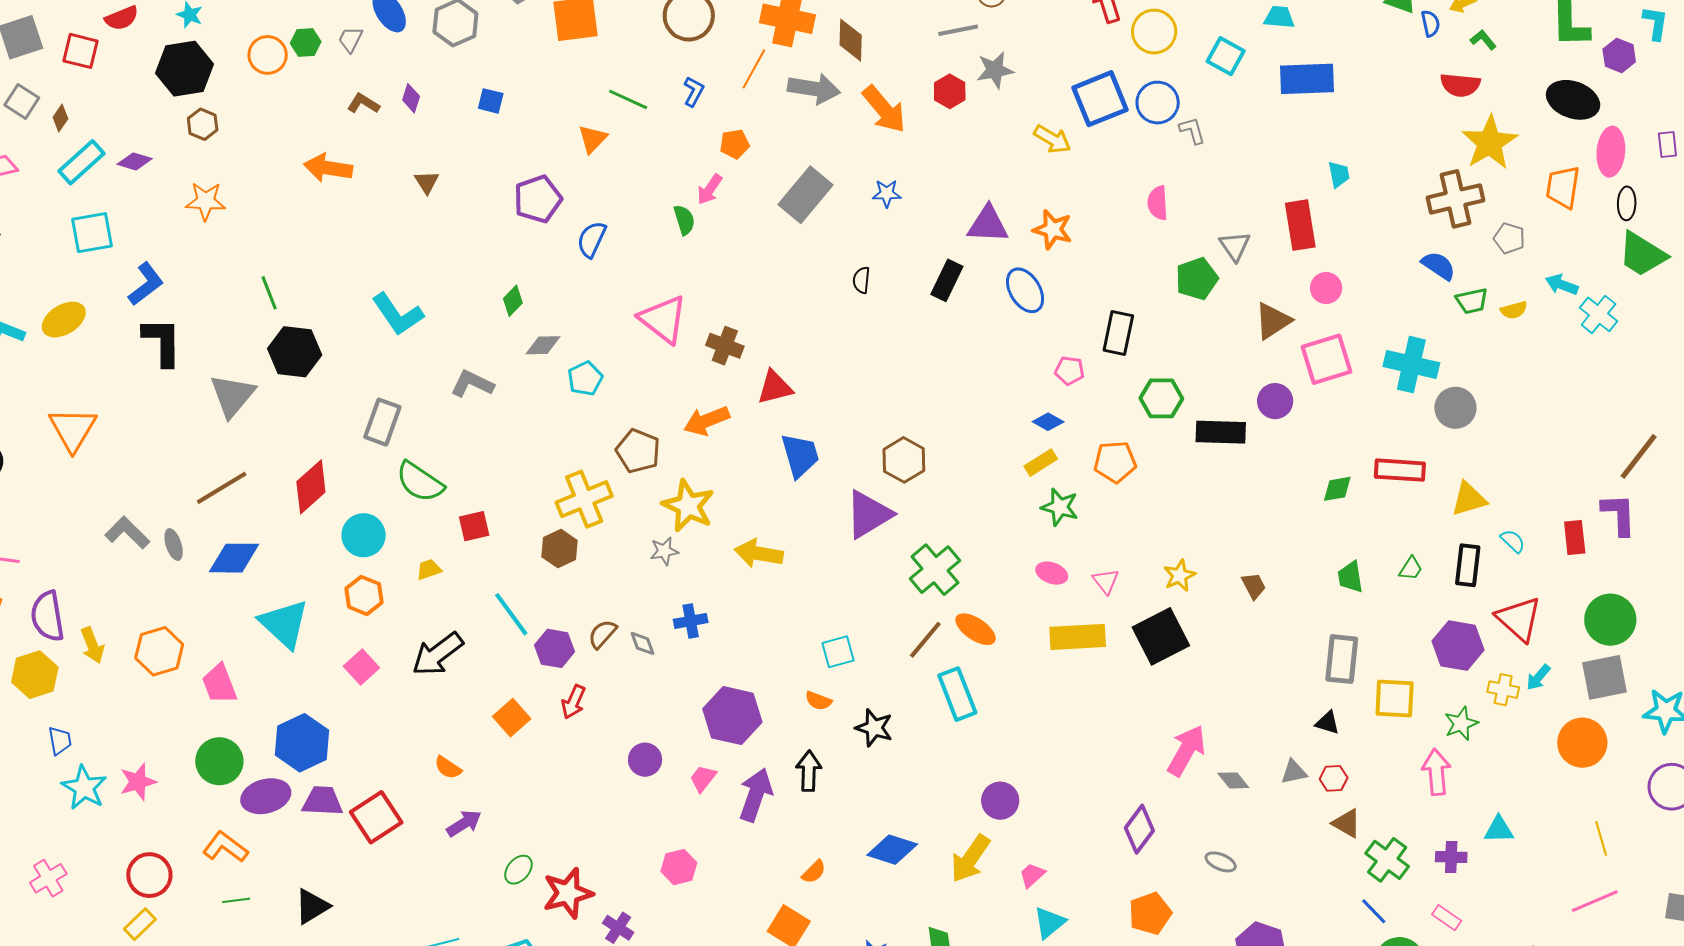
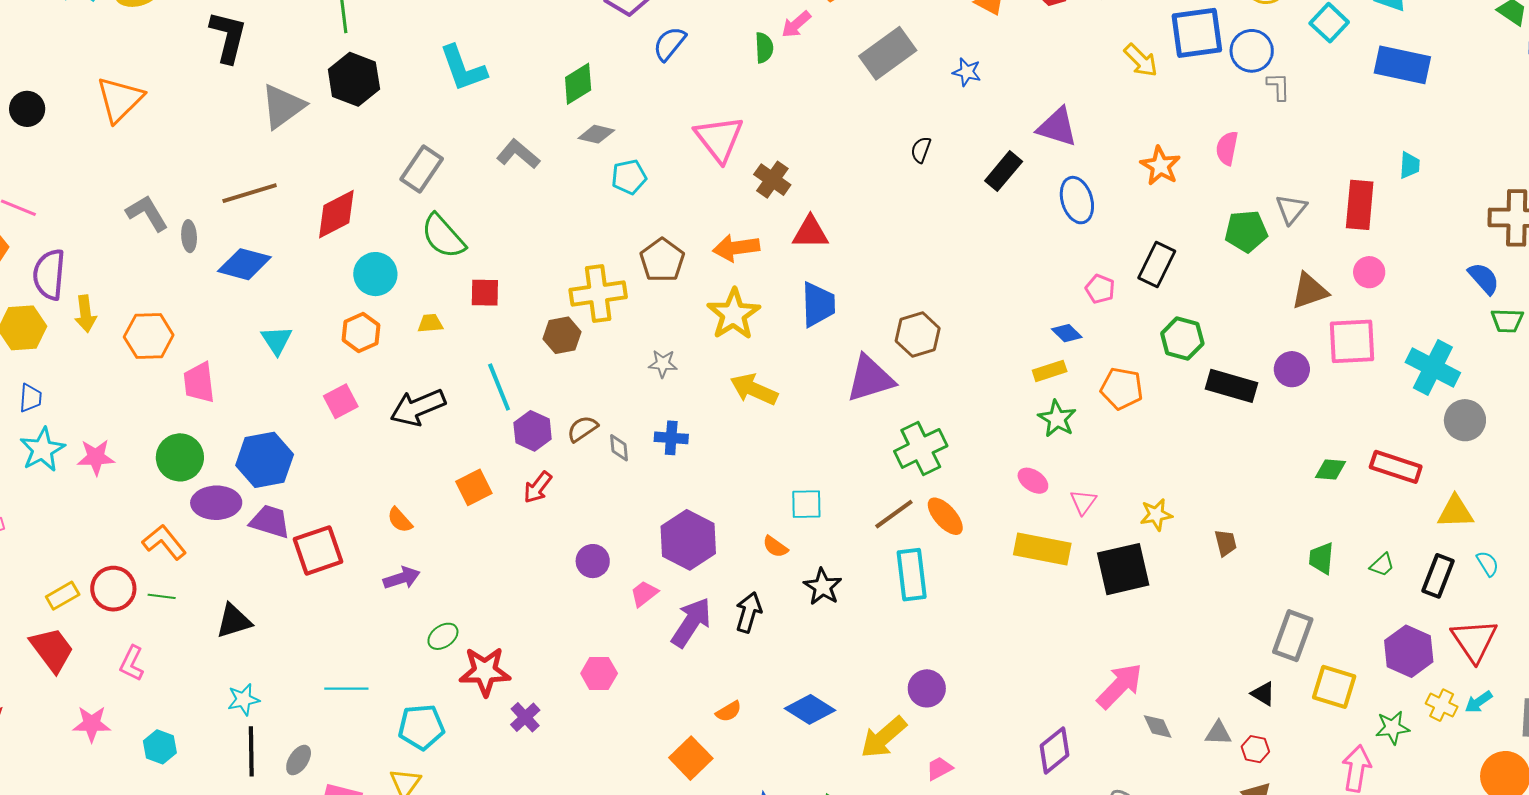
orange star: (1053, 230) -> (1160, 166), moved
green diamond: (513, 301) -> (578, 84), size x1.4
yellow star: (688, 506) -> (734, 314), moved
cyan triangle: (284, 624) -> (277, 340), size x0.6
red circle: (149, 875) -> (113, 589), moved

